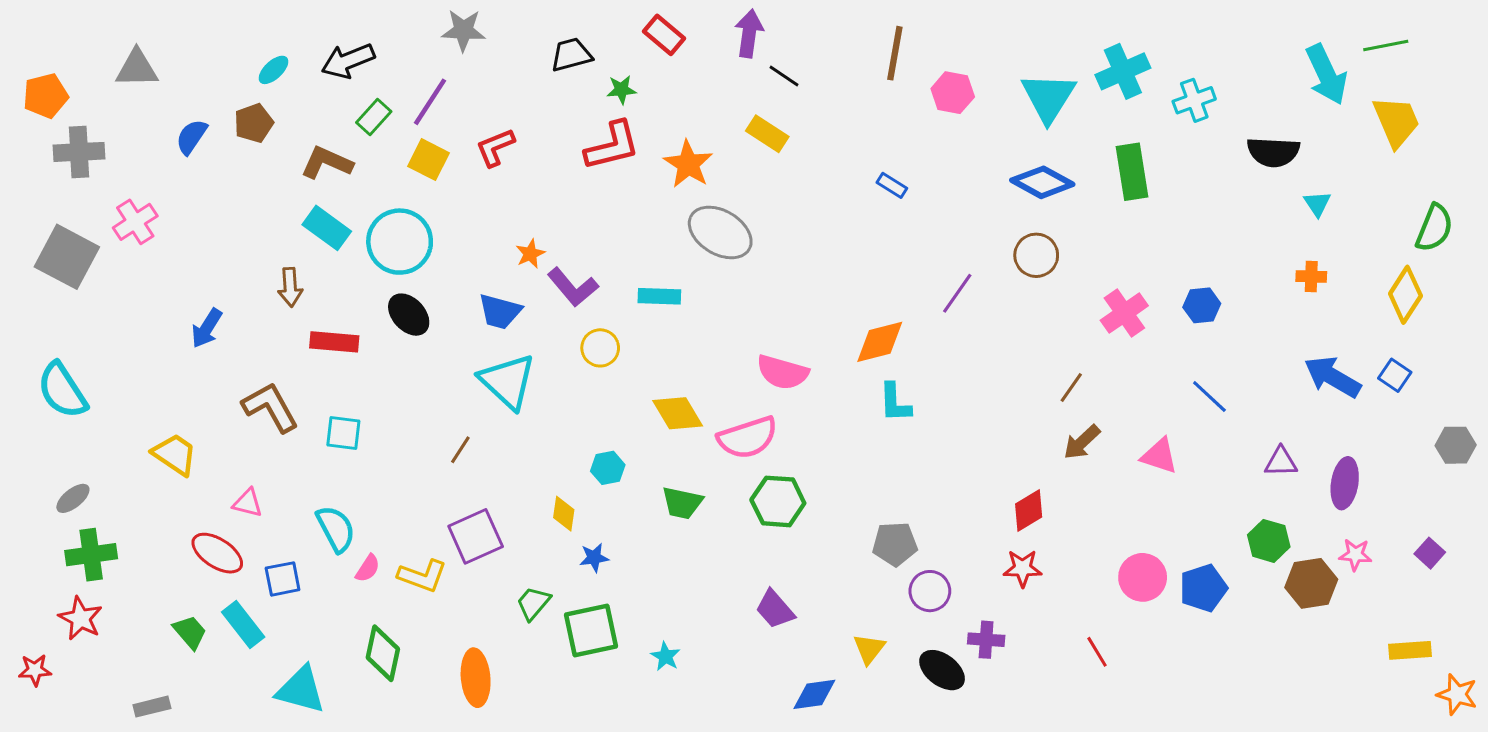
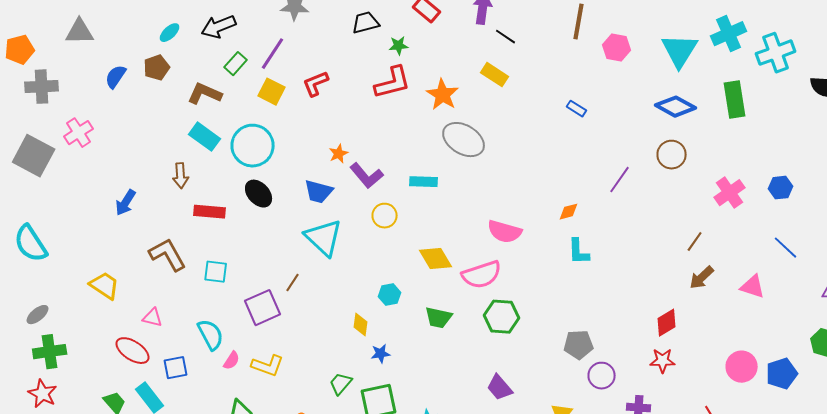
cyan cross: (1194, 100) -> (776, 53), size x1.4
orange diamond: (880, 342) -> (569, 212), size x0.6
purple square: (476, 536) -> (263, 308), moved

